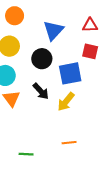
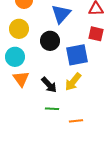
black arrow: (41, 91) -> (49, 85), moved
green line: (26, 154) -> (52, 109), moved

